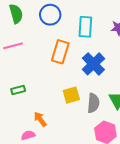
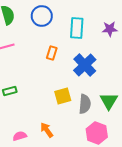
orange rectangle: (60, 52) -> (52, 53), size x0.6
orange arrow: (40, 119) -> (47, 130), moved

